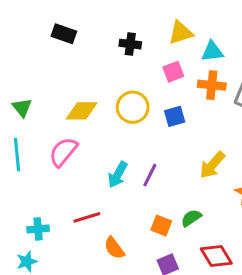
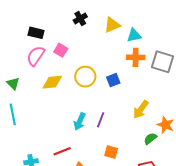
black cross: (130, 44) -> (80, 18), moved, turned -32
pink square: (173, 72) -> (61, 50), moved, turned -32
pink semicircle: (63, 152) -> (36, 56), moved
green semicircle: (191, 218) -> (150, 139), moved

